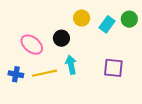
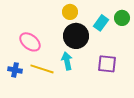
yellow circle: (82, 18) -> (70, 12), moved
black circle: (61, 38) -> (76, 36), moved, size x1.6
yellow line: (44, 73) -> (42, 69), turned 30

